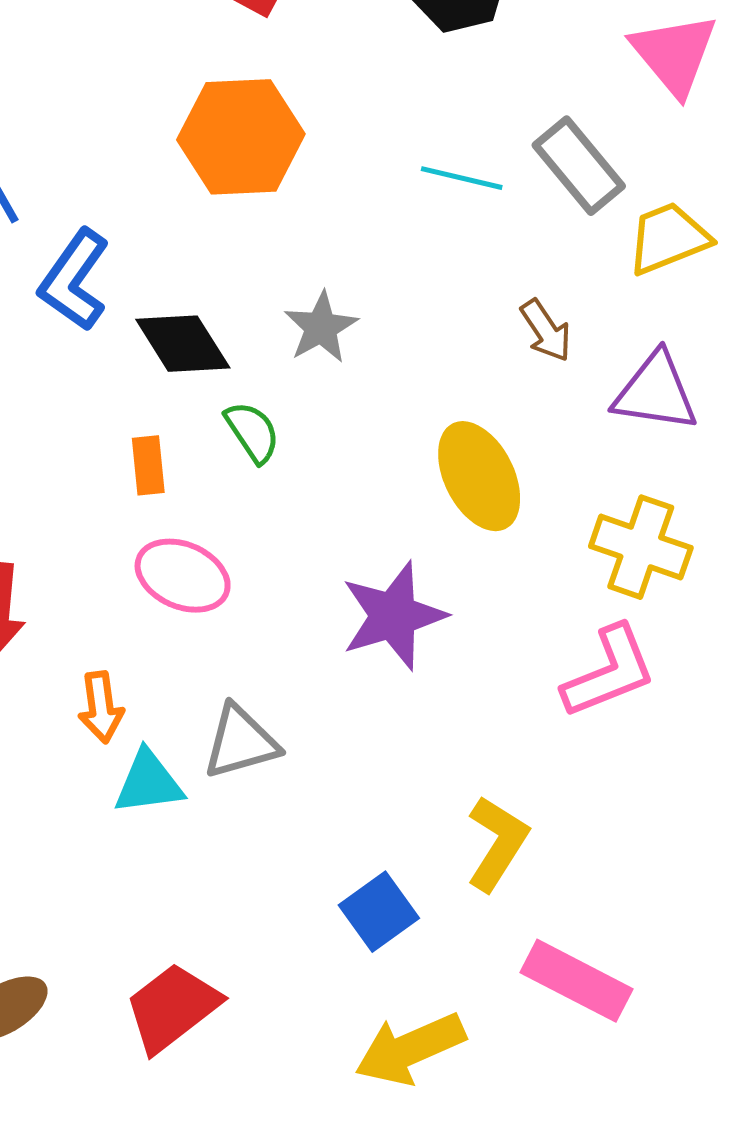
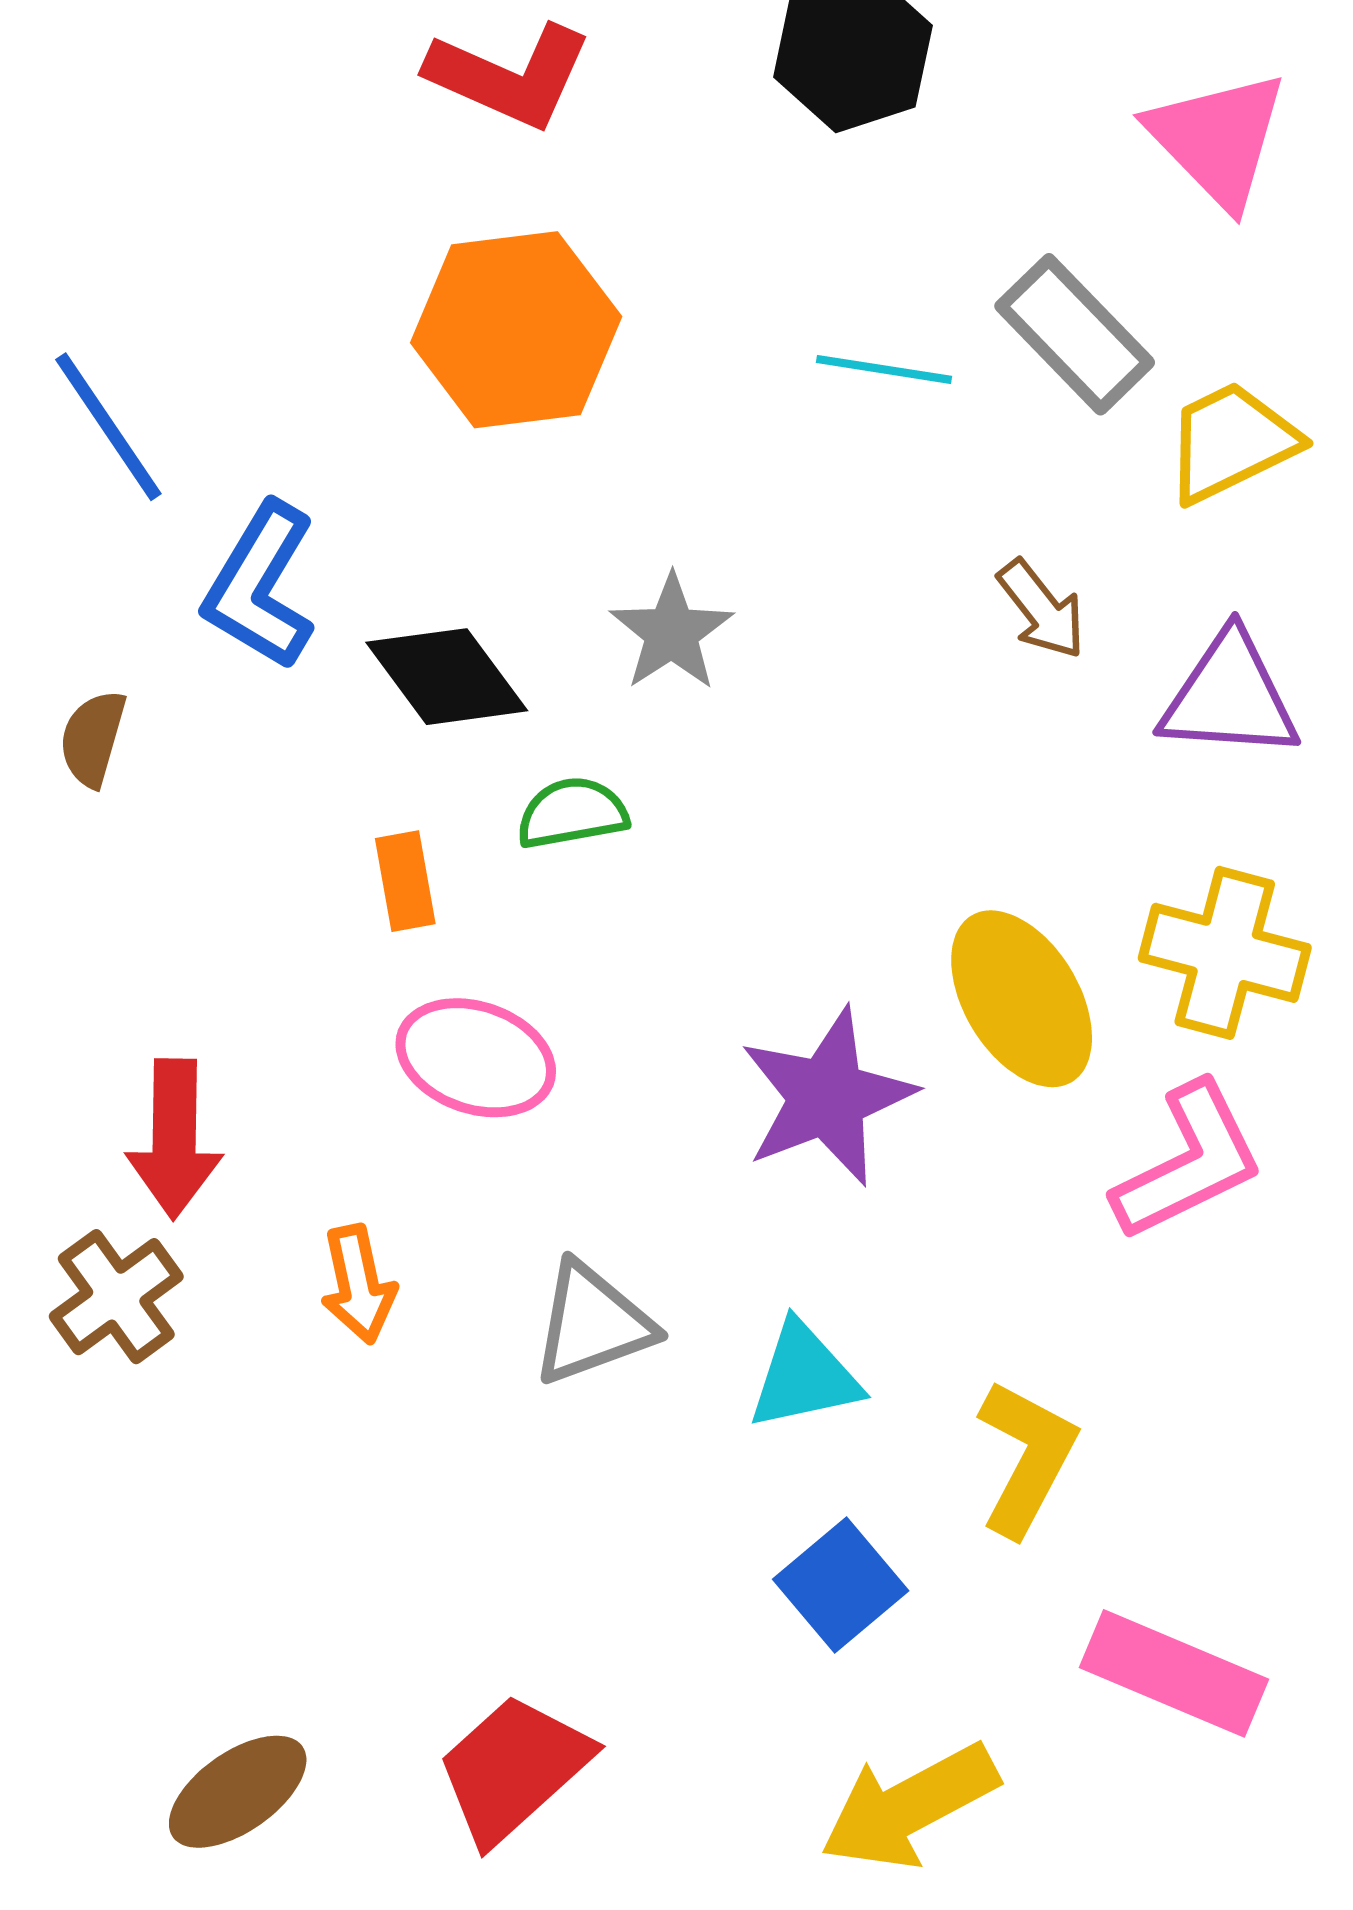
green semicircle: (252, 432) -> (572, 813), turned -62
yellow ellipse: (479, 476) -> (1022, 999), moved
cyan triangle: (149, 782) -> (804, 1376), moved

